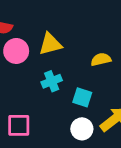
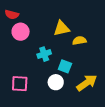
yellow triangle: (50, 44) -> (62, 28), moved
white circle: (82, 129) -> (56, 82), moved

